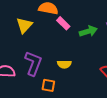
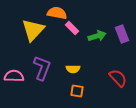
yellow triangle: (24, 25) -> (33, 30), size x1.4
orange square: (48, 85) -> (77, 91), moved

